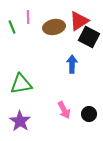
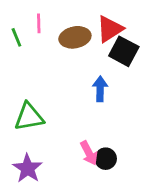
black circle: (89, 114) -> (106, 159), moved

